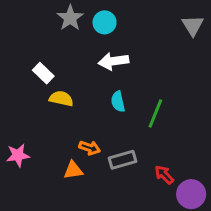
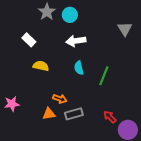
gray triangle: (193, 25) -> (125, 29), moved
white rectangle: (43, 73) -> (29, 40), moved
gray rectangle: (122, 160) -> (74, 114), moved

